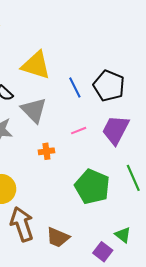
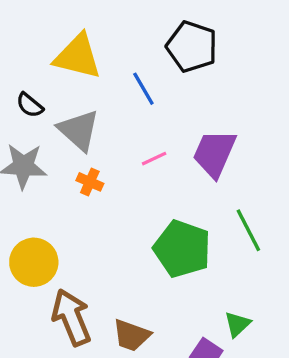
black pentagon: (109, 86) -> (192, 47), moved
orange cross: (46, 151) -> (90, 182), moved, turned 35
green triangle: (123, 235) -> (237, 324), turned 42

